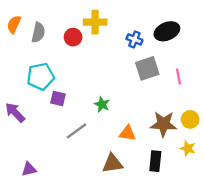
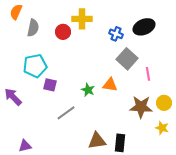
orange semicircle: (14, 24) -> (16, 12), moved
gray square: (147, 68) -> (127, 59), turned -30
pink line: (179, 77) -> (148, 74), moved
orange triangle: (128, 133) -> (110, 85), moved
black rectangle: (155, 161) -> (120, 143), moved

